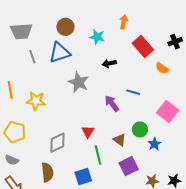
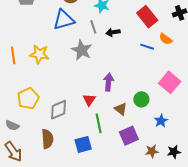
gray line: (32, 57) -> (93, 27), moved
blue line: (133, 92) -> (147, 47), moved
yellow star: (36, 101) -> (39, 54), moved
purple arrow: (112, 103) -> (109, 82), moved, turned 42
yellow pentagon: (15, 132) -> (28, 99), moved, turned 30
blue star: (154, 144) -> (161, 121), moved

